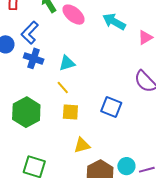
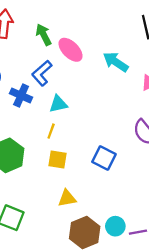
blue L-shape: (30, 33) -> (42, 73), moved
yellow line: (63, 87) -> (51, 131), turned 56

